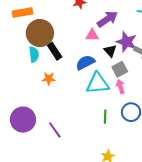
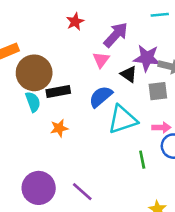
pink triangle: (92, 35) -> (101, 60), turned -40
black rectangle: (55, 51) -> (58, 92), turned -54
gray square: (120, 69) -> (158, 91), moved, turned 35
pink arrow: (120, 86) -> (161, 128), moved, turned 120

